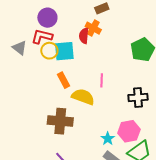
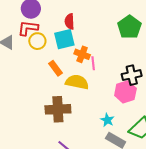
orange cross: (93, 28) -> (82, 54), moved
cyan square: (64, 51) -> (64, 39), moved
pink hexagon: (129, 131) -> (125, 92), moved

